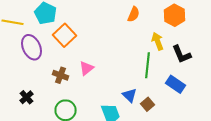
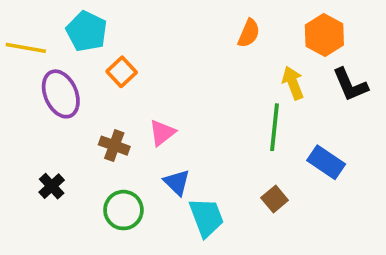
orange square: (64, 35) -> (122, 72), size x0.7
black L-shape: (182, 54) -> (350, 85), moved
blue triangle: (130, 95) -> (177, 182), moved

